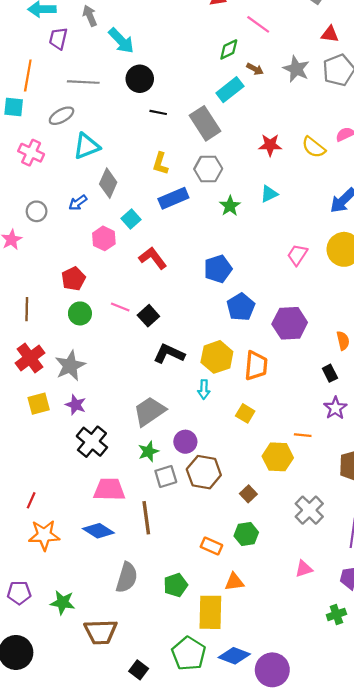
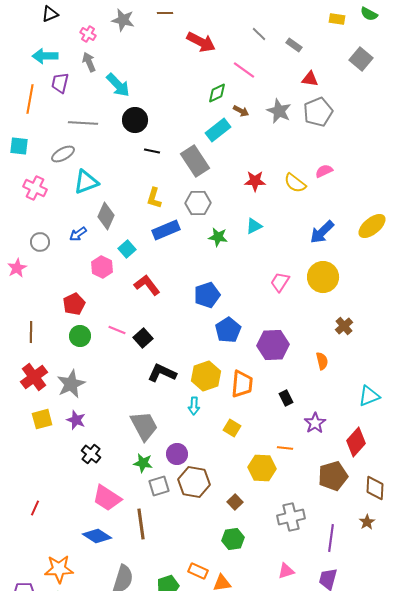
orange line: (28, 76) -> (30, 99), moved
green star: (230, 206) -> (218, 237), turned -30
black rectangle: (330, 373) -> (286, 398), moved
gray trapezoid: (150, 411) -> (144, 426), turned 96
black cross: (92, 442) -> (91, 454), size x0.7
green star: (148, 451) -> (143, 463), turned 30
pink trapezoid: (109, 489) -> (107, 498), turned -148
gray cross: (309, 510) -> (291, 517), turned 32
orange star: (44, 535) -> (59, 569), moved
orange rectangle: (211, 546) -> (198, 571), moved

